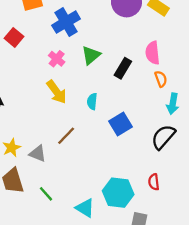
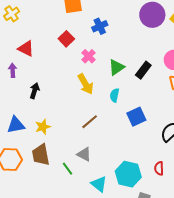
blue cross: (66, 22) -> (100, 26), size x0.7
red square: (14, 37) -> (66, 39), moved
green triangle: (91, 55) -> (117, 67), moved
gray triangle: (38, 154) -> (84, 154), moved

